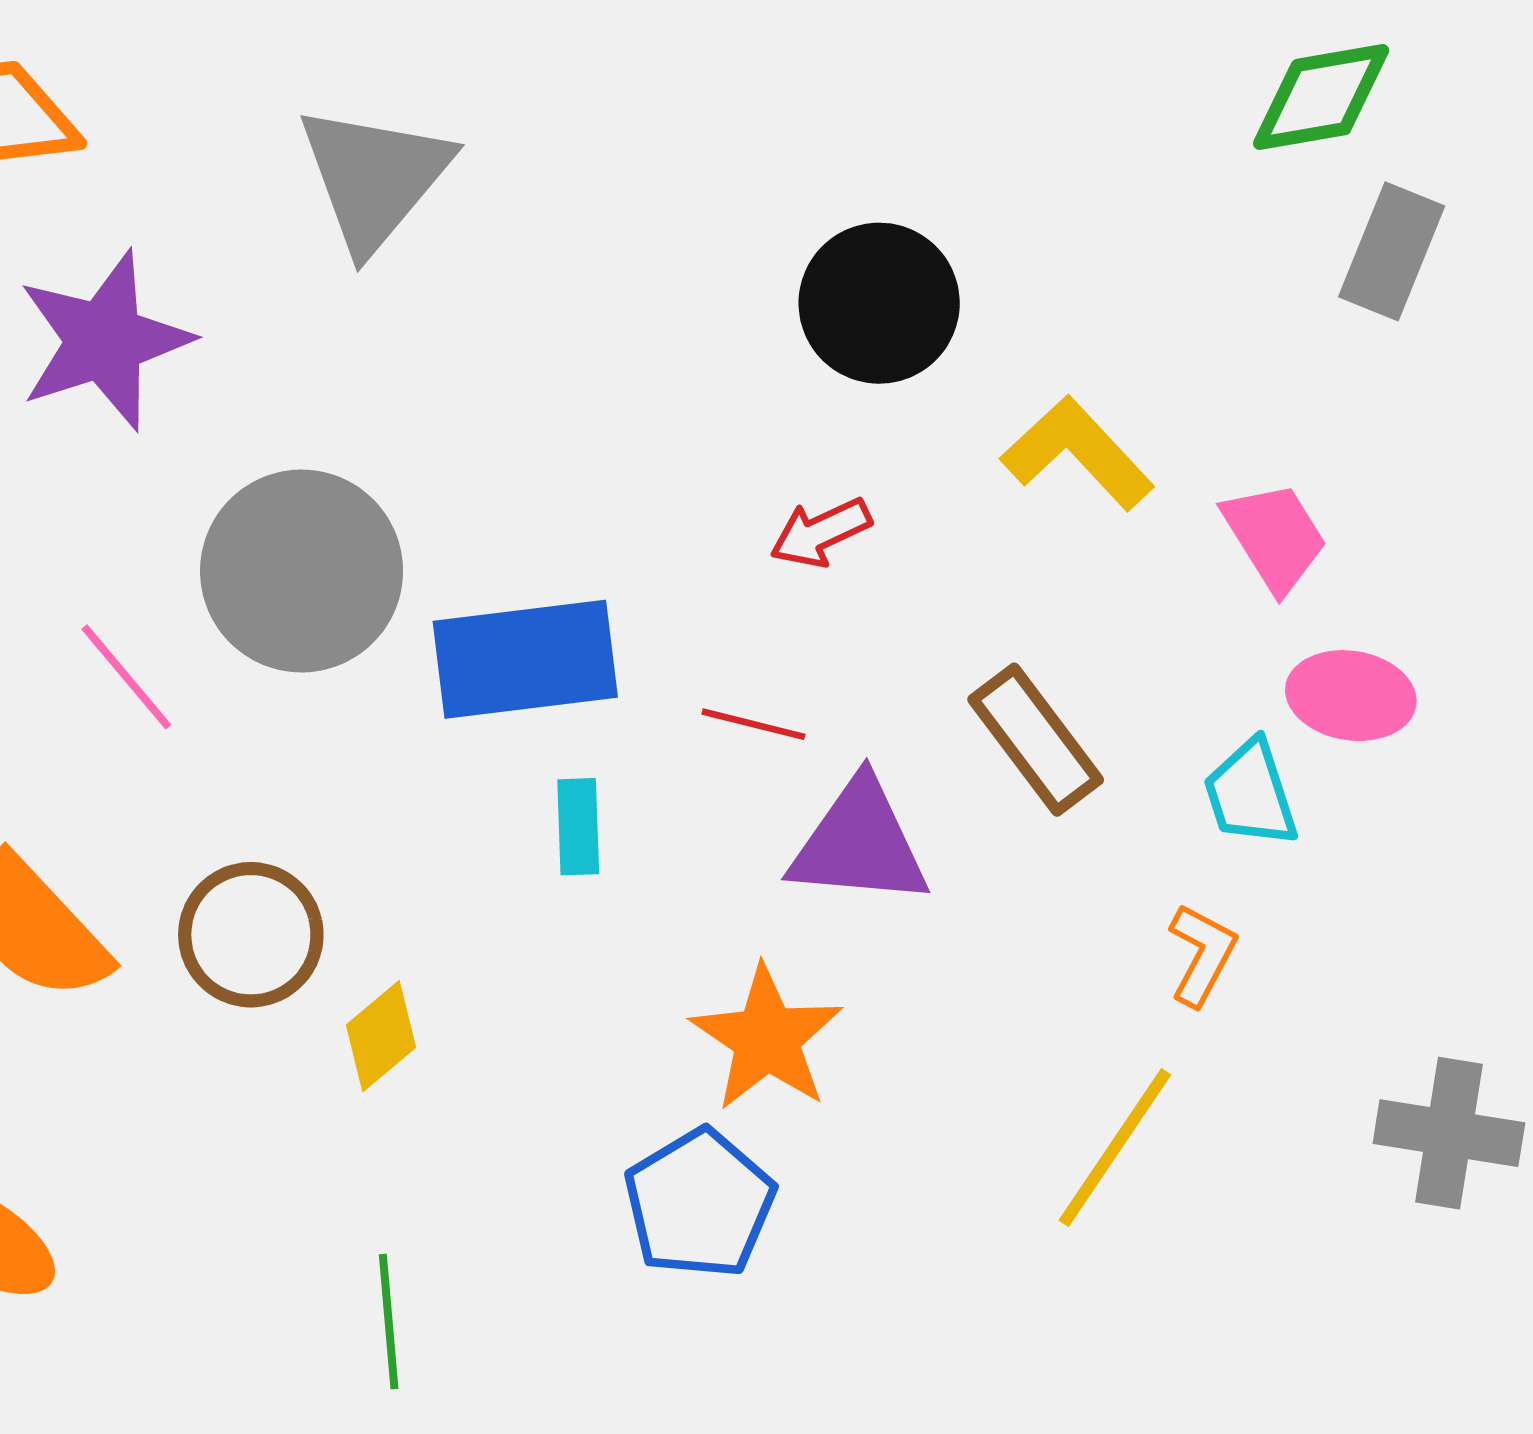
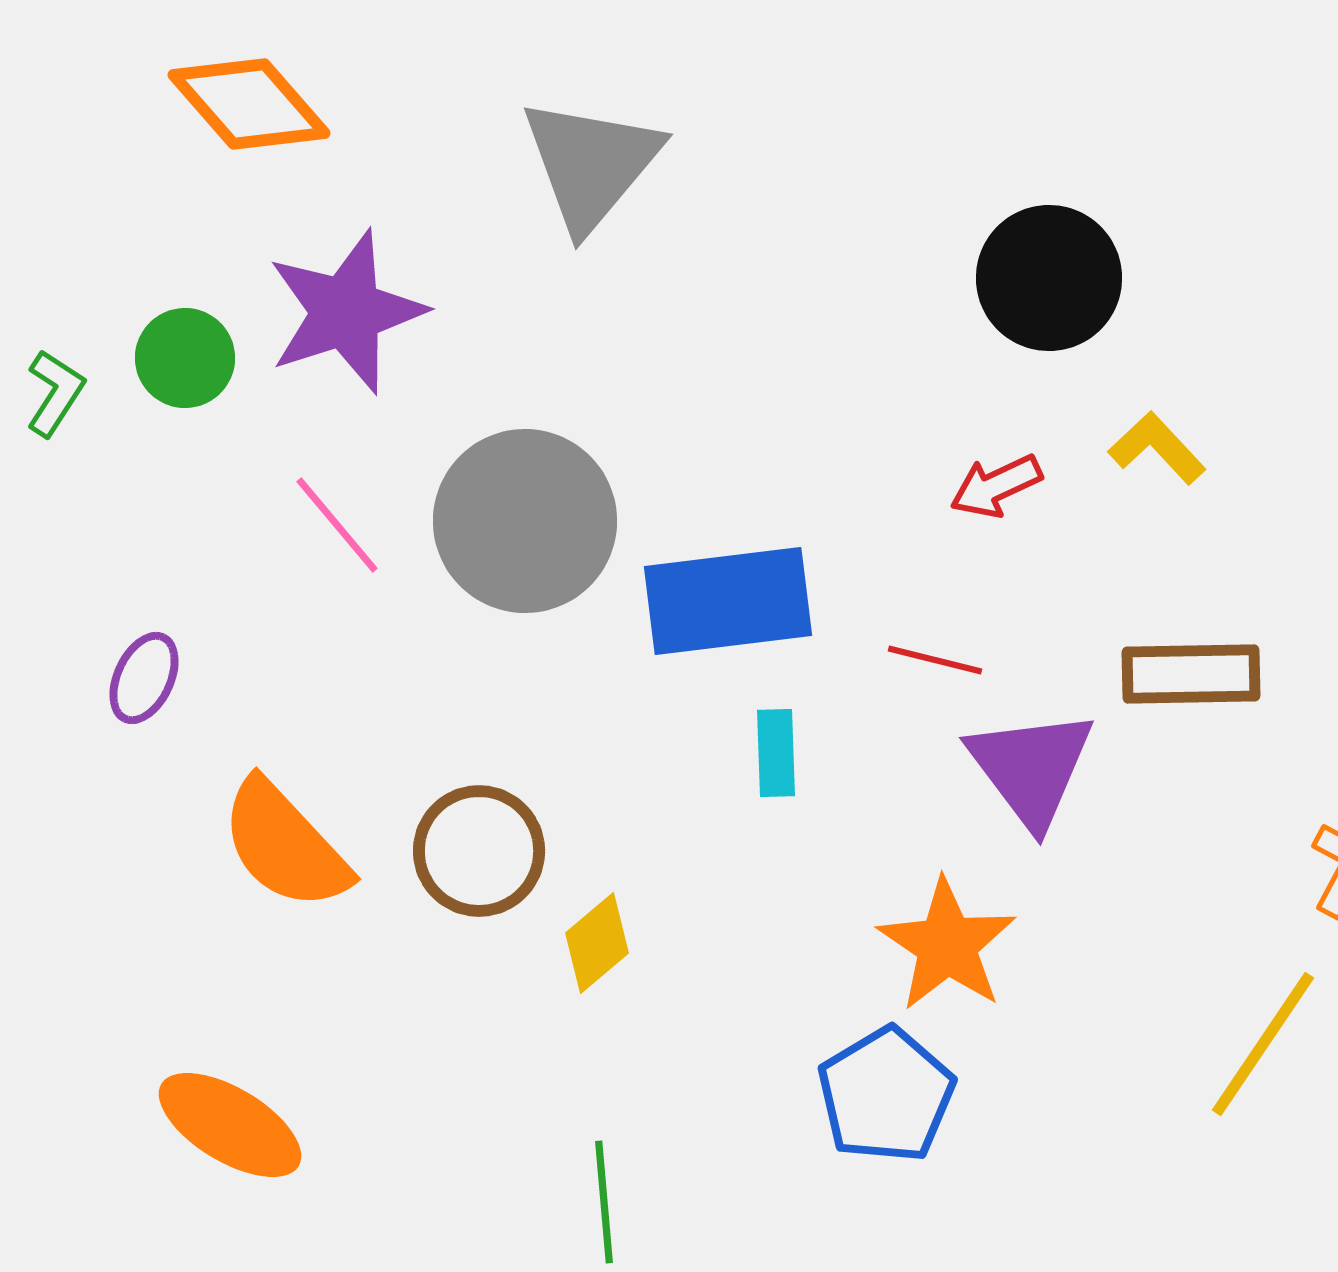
yellow L-shape: (1078, 453) -> (1157, 448), moved, size x0.7
pink line: (126, 677) -> (337, 525), moved
brown rectangle: (1036, 740) -> (1191, 674), turned -54
purple triangle: (859, 843) -> (1031, 768), turned 48

